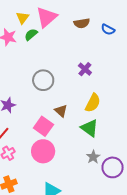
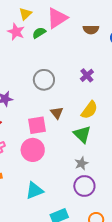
yellow triangle: (23, 18) -> (25, 14), moved
pink square: (43, 126) -> (37, 125), turned 36
purple circle: (113, 167) -> (84, 186), moved

